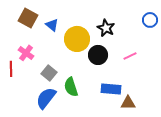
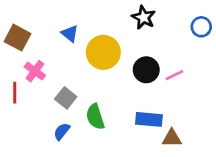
brown square: (28, 18) -> (17, 38), moved
black star: (106, 28) -> (144, 17), moved
black circle: (98, 55) -> (146, 70), moved
blue semicircle: (46, 98) -> (62, 131), size x0.6

